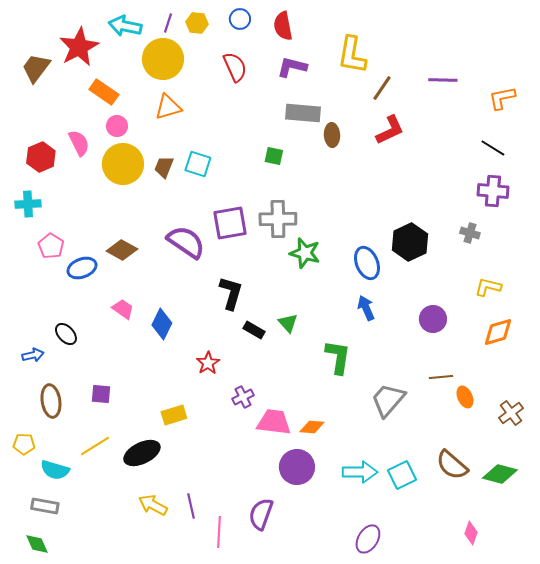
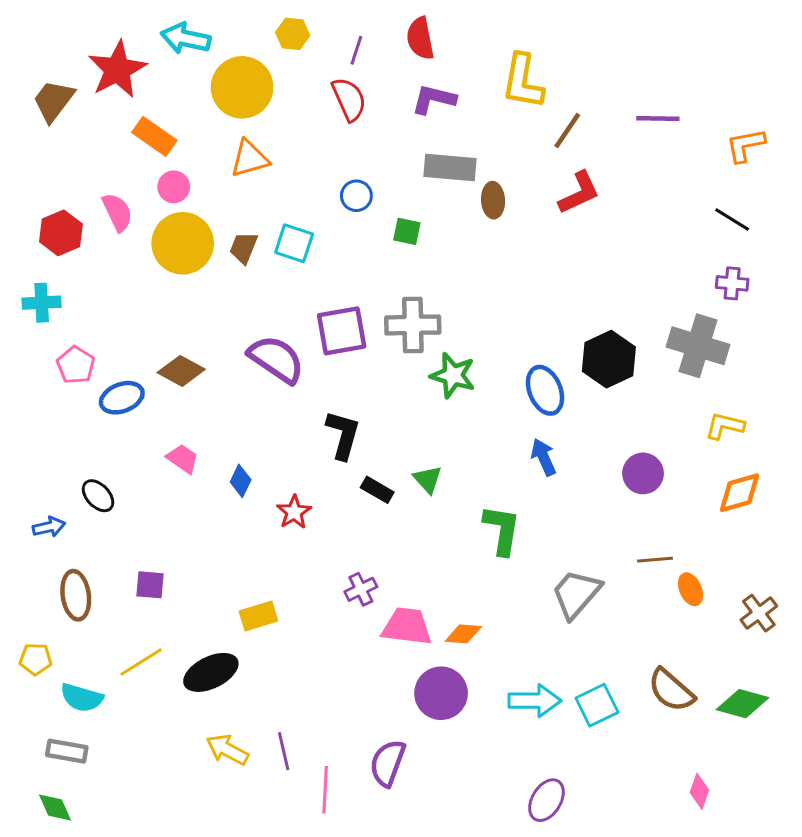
blue circle: (240, 19) -> (356, 196), moved
purple line: (168, 23) -> (356, 50), moved
purple cross: (493, 191) -> (732, 283), size x0.7
gray cross: (470, 233) -> (698, 346), size x2.0
blue diamond: (162, 324) -> (241, 481), size x0.7
red star: (208, 363) -> (294, 512), moved

